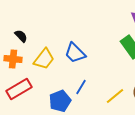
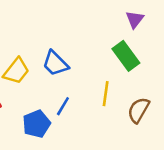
yellow line: (115, 96) -> (106, 94), moved, turned -42

